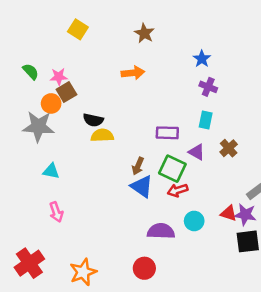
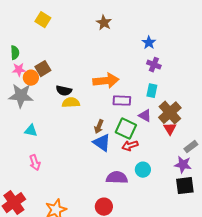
yellow square: (78, 29) -> (43, 20), moved
green semicircle: (31, 72) -> (15, 53), turned 40
orange arrow: (133, 73) -> (106, 81), moved, size x1.4
pink star: (59, 77) -> (19, 70), moved
brown cross: (229, 148) -> (170, 113), size x1.6
red triangle: (229, 213) -> (170, 129), moved, turned 40

